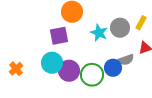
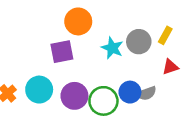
gray semicircle: (126, 60) -> (146, 93), moved
cyan circle: (52, 63) -> (39, 90), moved

